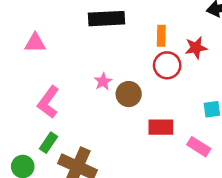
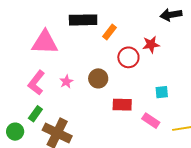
orange rectangle: (161, 36) -> (110, 32), moved, turned 35
pink triangle: (35, 43) -> (45, 42), moved, size x1.6
pink star: (103, 81) -> (66, 82), moved

